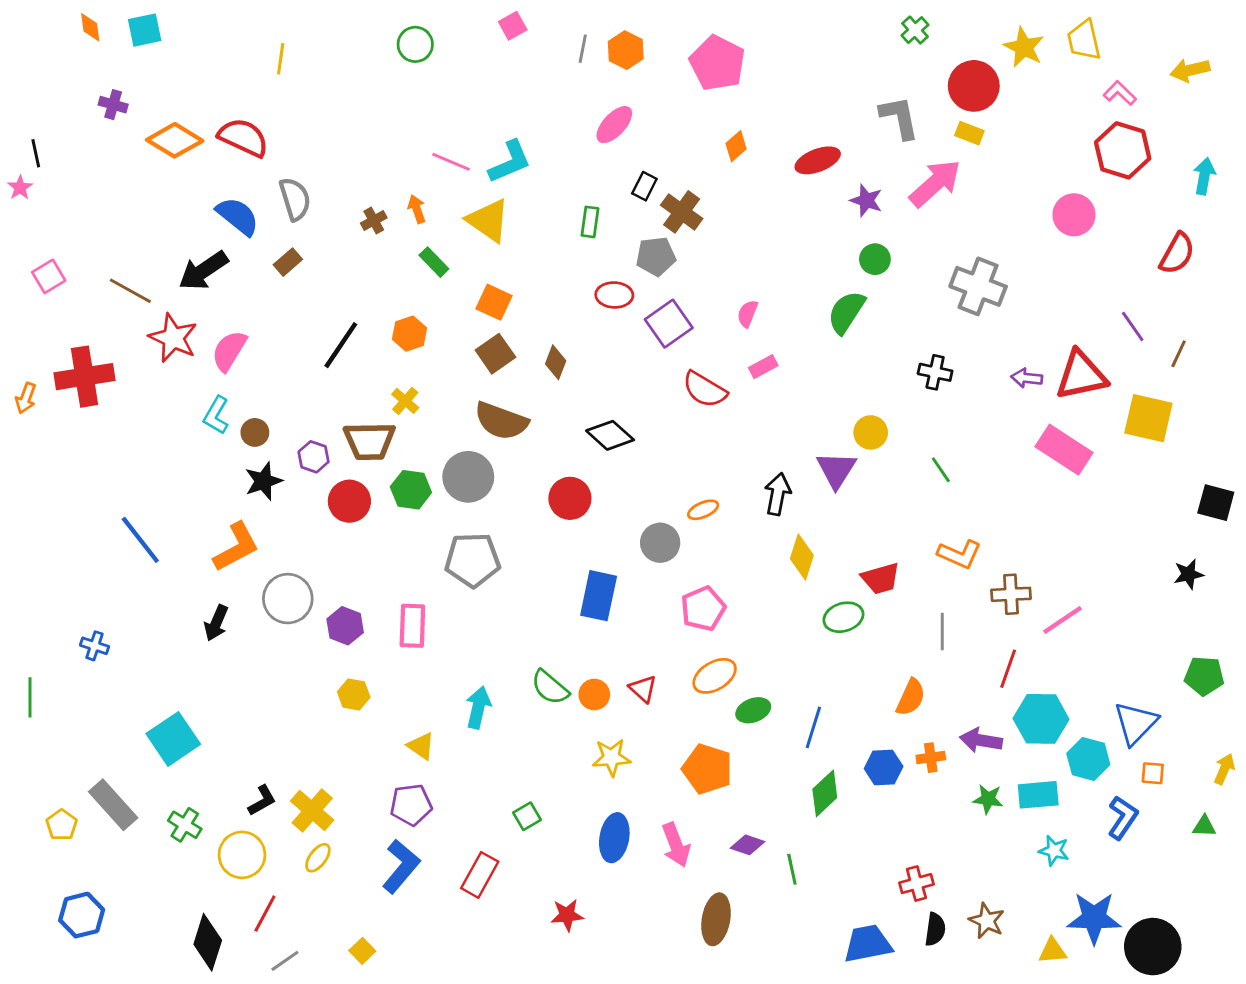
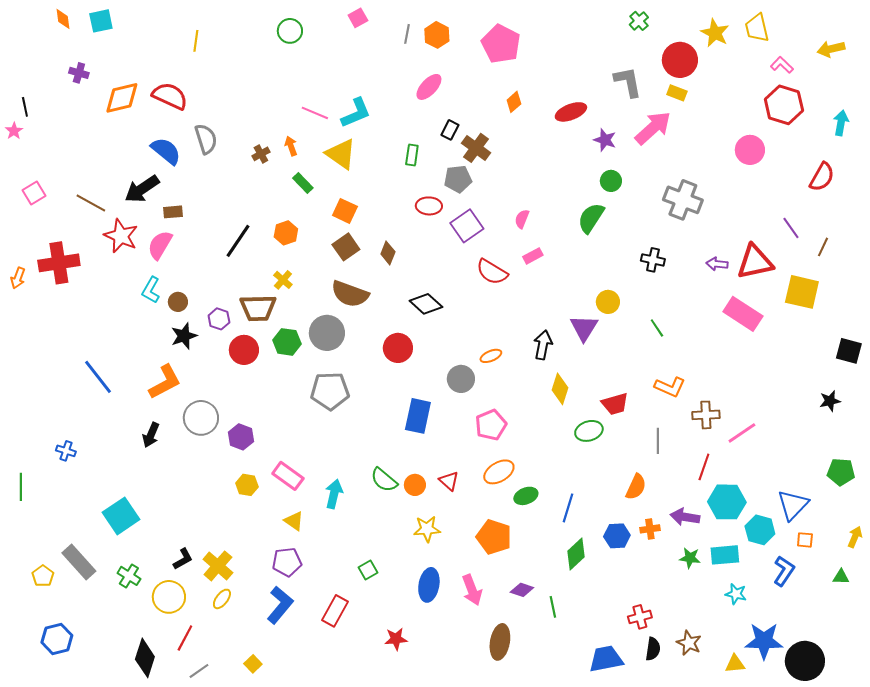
orange diamond: (175, 140) -> (122, 98), turned -45
brown rectangle: (288, 262) -> (173, 212), moved, turned 36
pink rectangle: (412, 626) -> (288, 476), moved, turned -56

